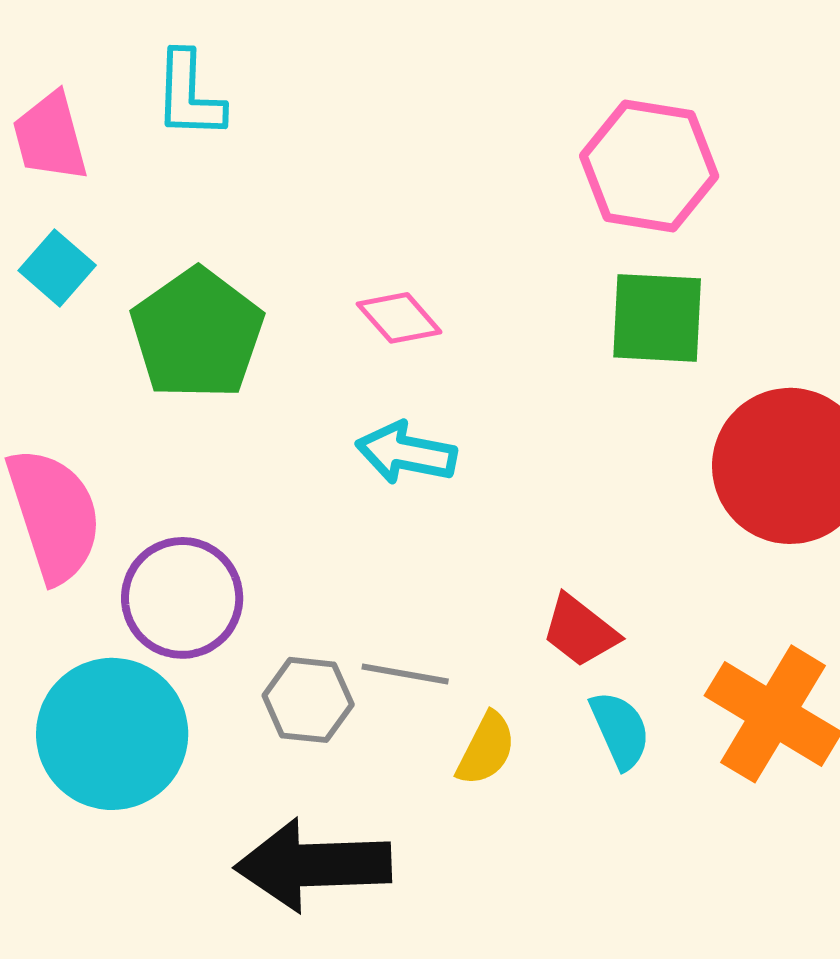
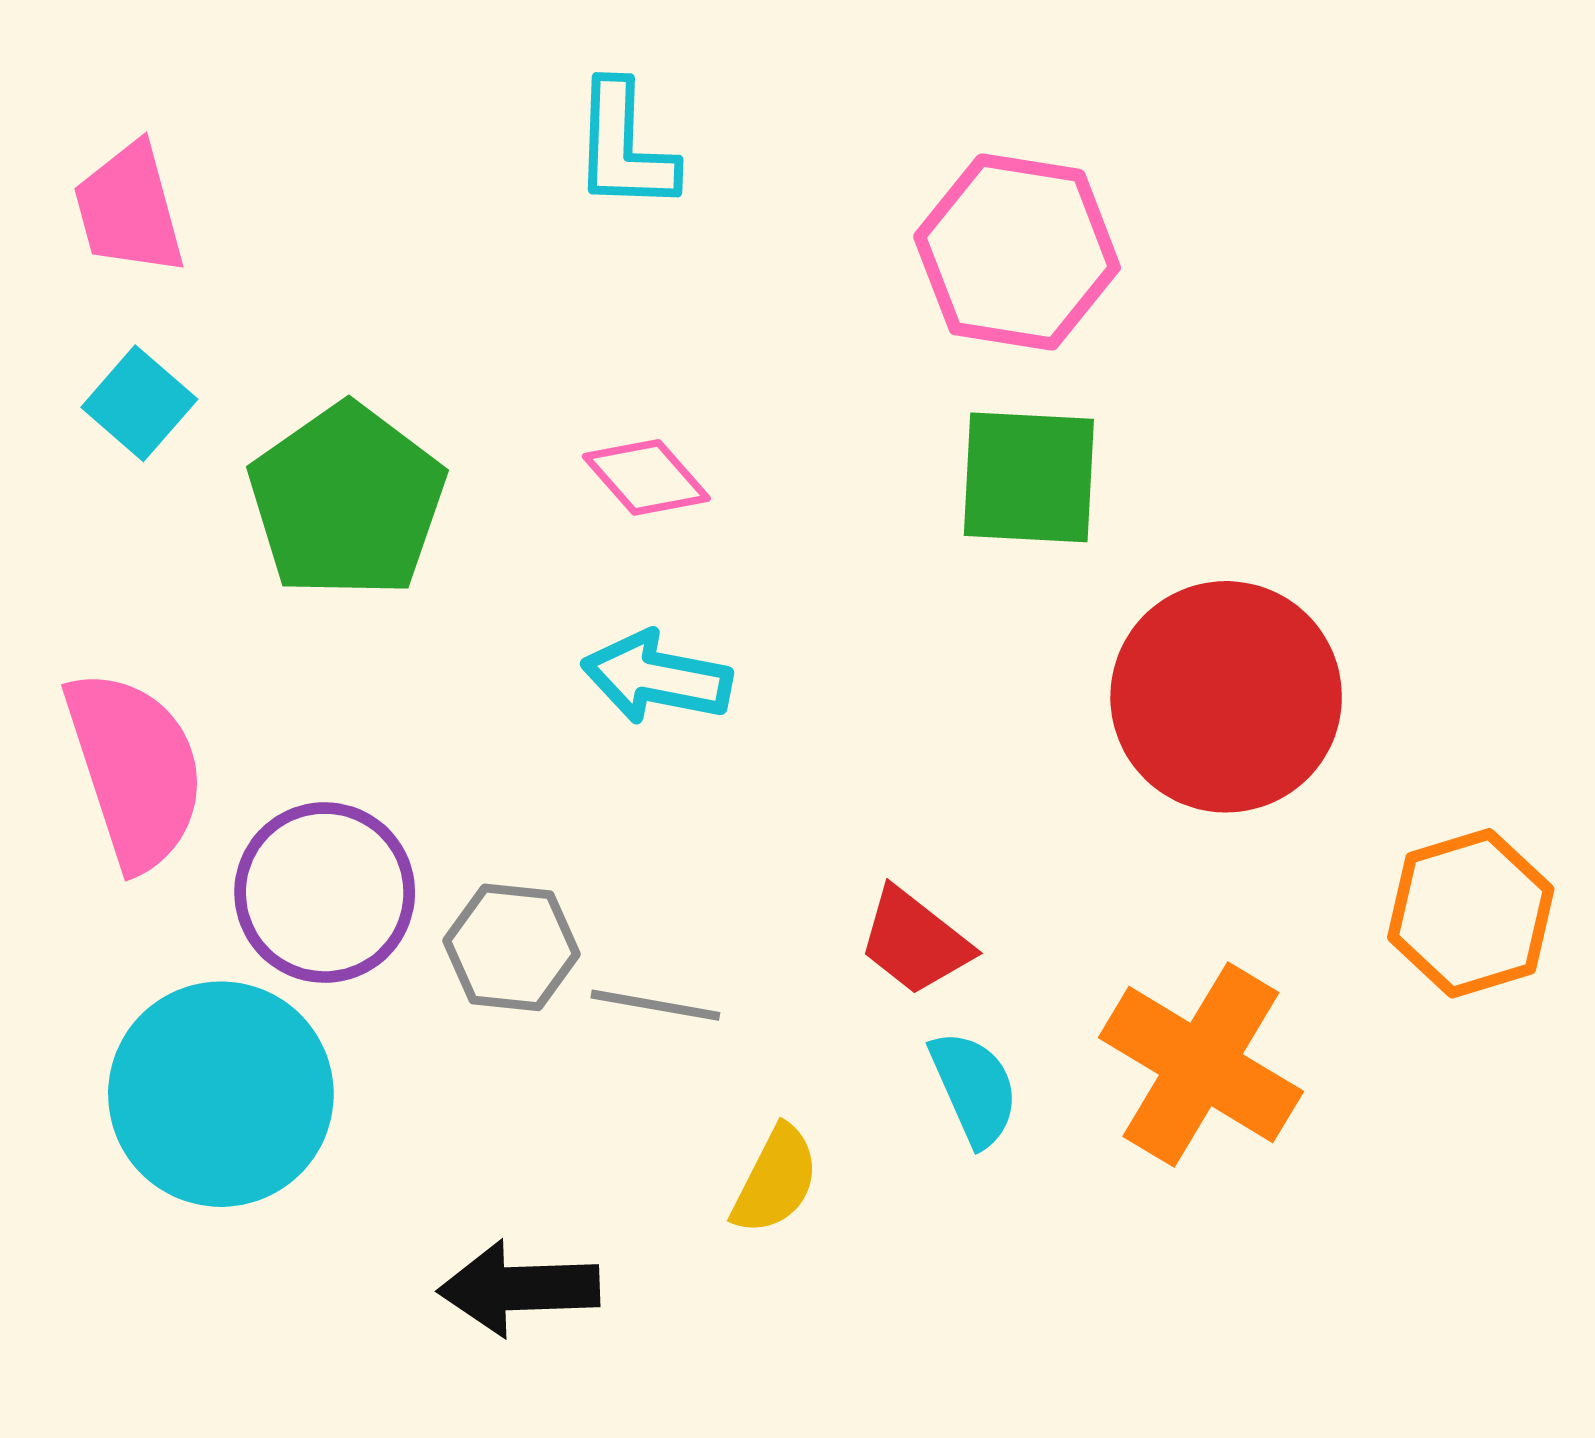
cyan L-shape: (189, 95) -> (624, 147), moved
gray hexagon: (308, 700) -> (511, 947), moved
yellow semicircle: (486, 749) -> (775, 1180), moved
black arrow: (313, 865) -> (519, 1288), size x0.7

